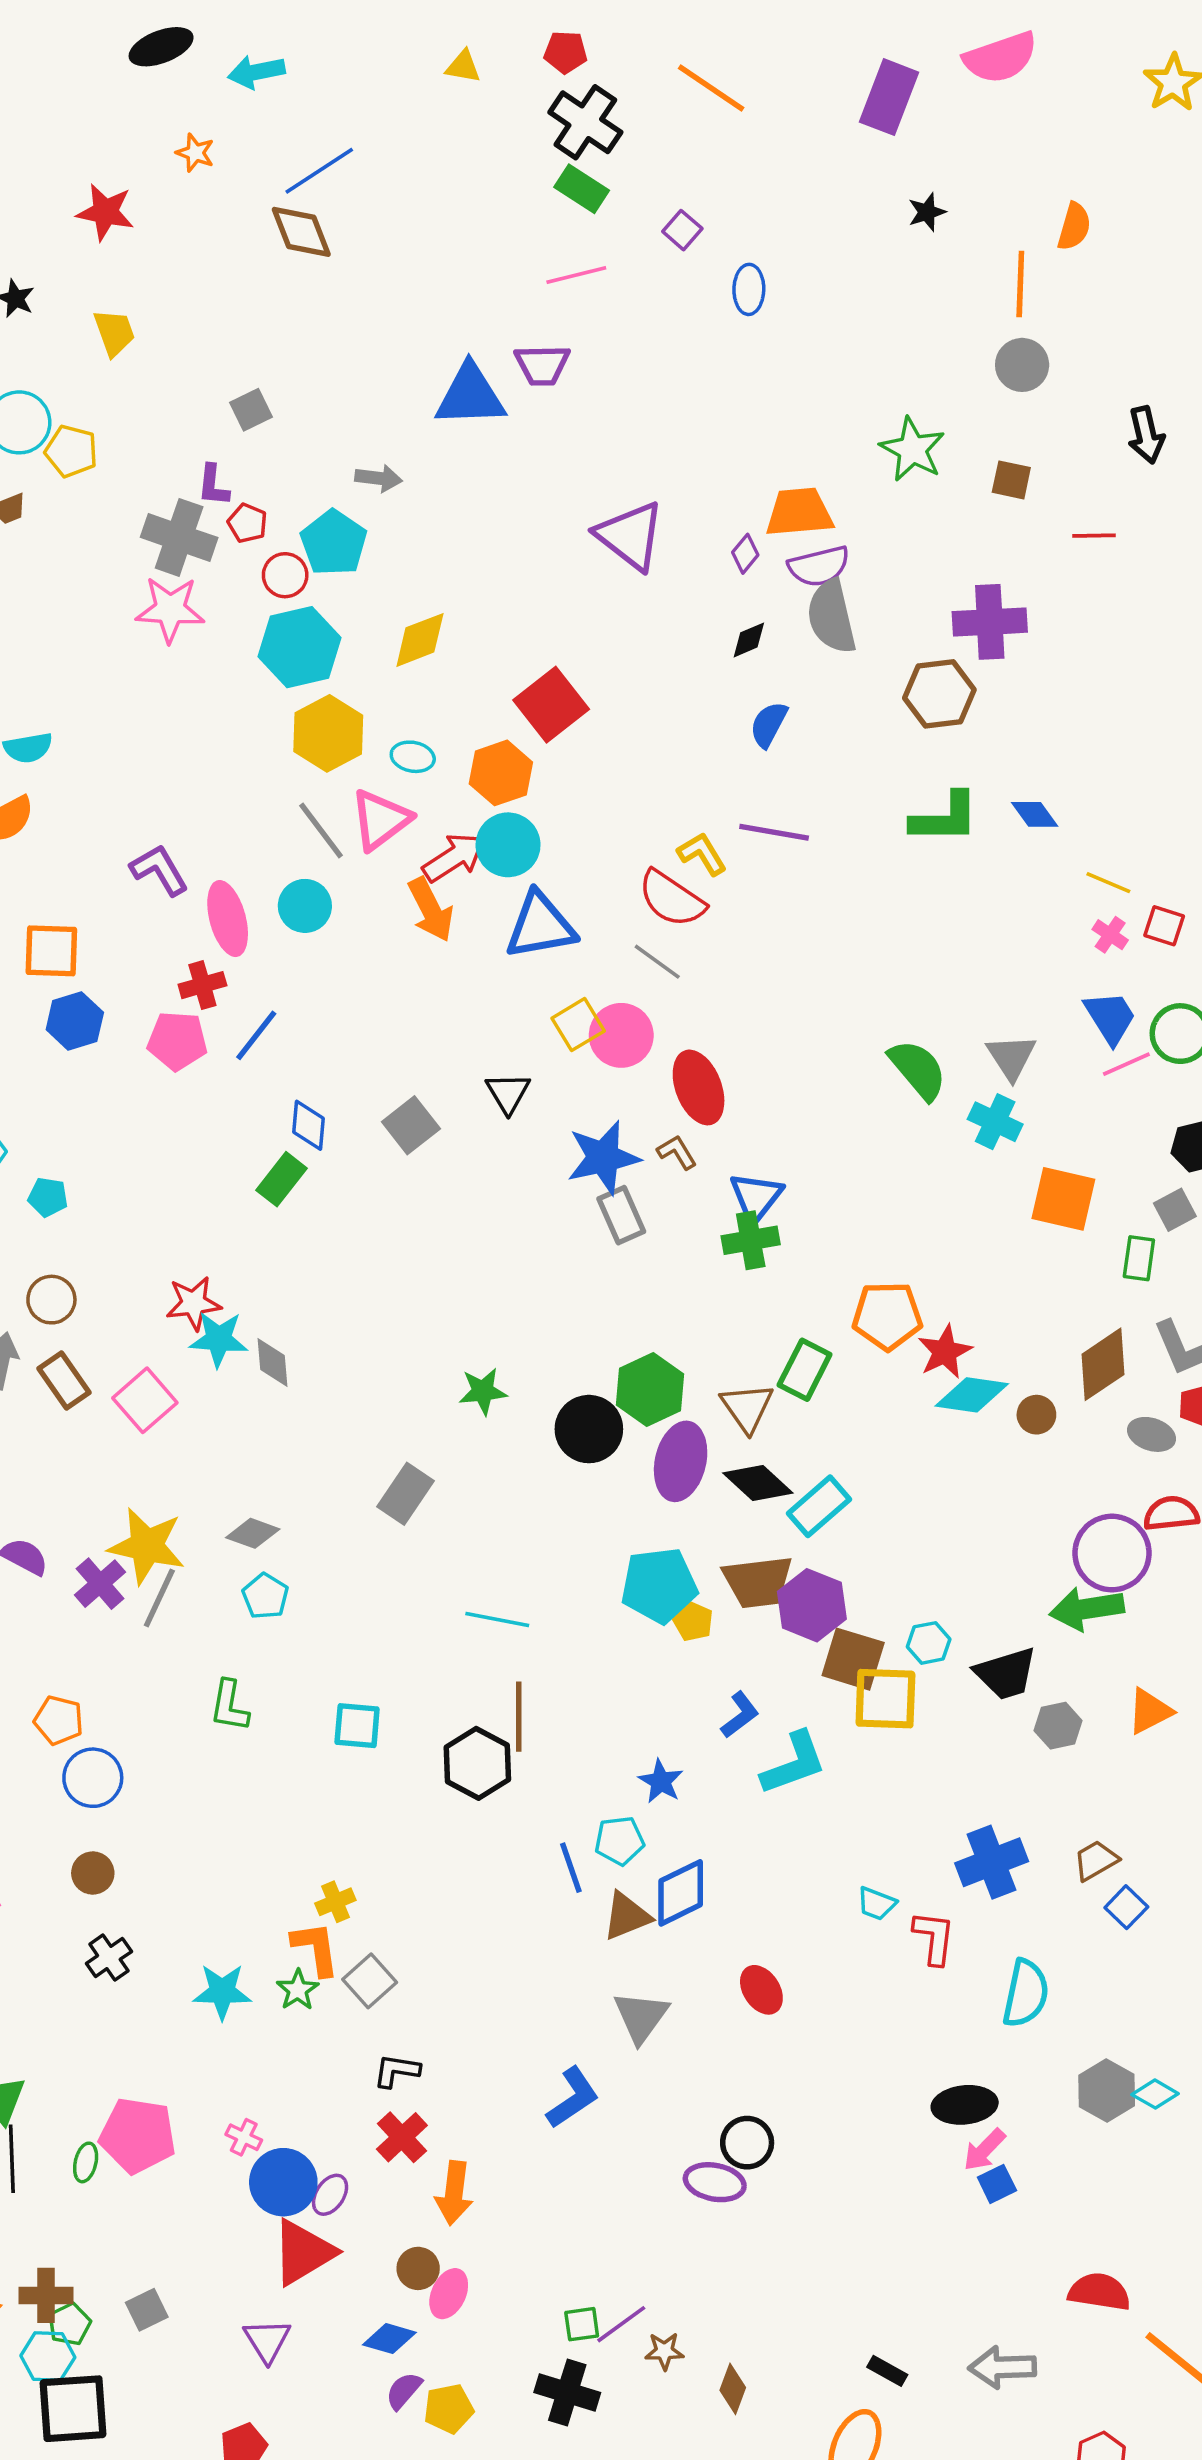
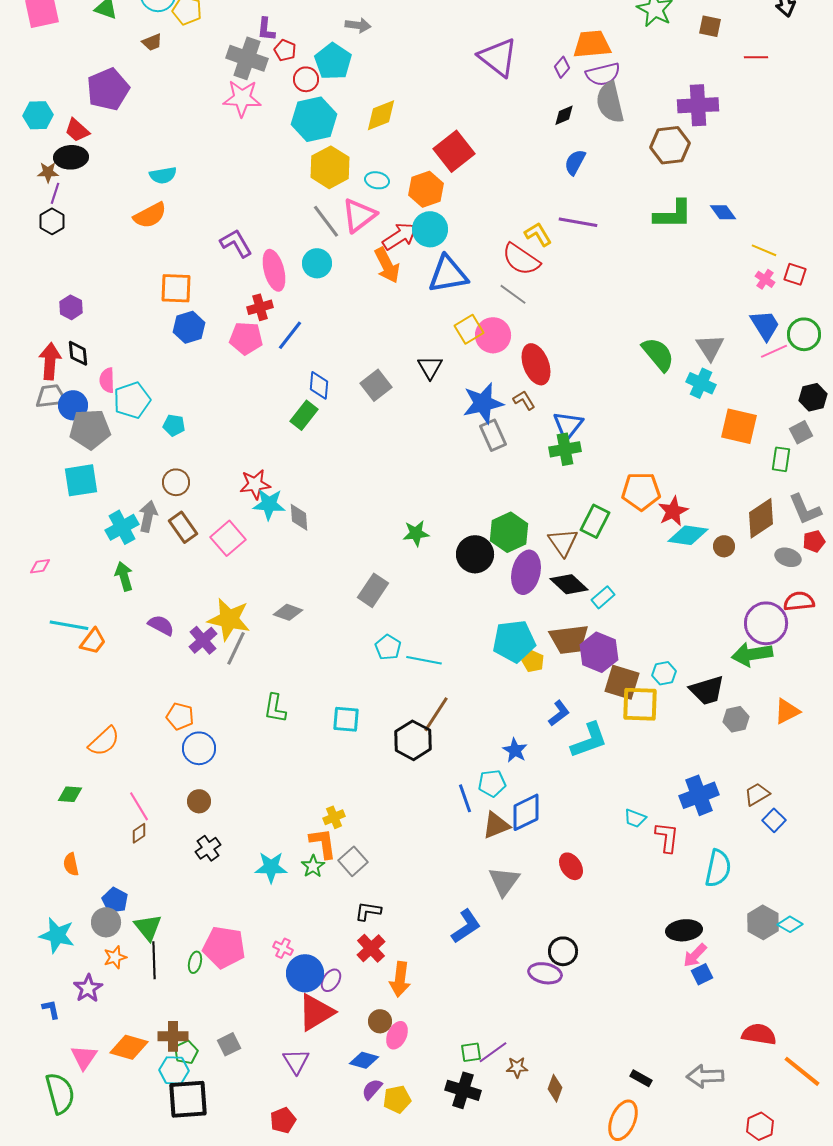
cyan rectangle: (819, 1506) -> (603, 597), size x0.7
cyan pentagon: (265, 1596) -> (388, 647), moved
brown line: (519, 1717) -> (436, 714), turned 33

